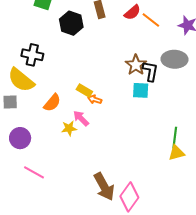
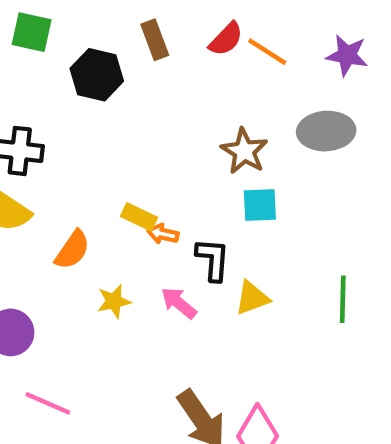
black L-shape: (150, 71) -> (213, 259), moved
pink arrow: (81, 118) -> (179, 303), moved
yellow triangle: (176, 153) -> (252, 298), moved

